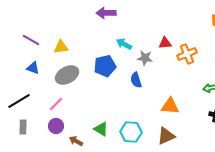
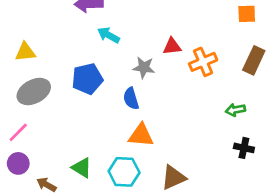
cyan arrow: (124, 44) -> (109, 35), moved
orange triangle: (170, 106) -> (141, 135), moved

